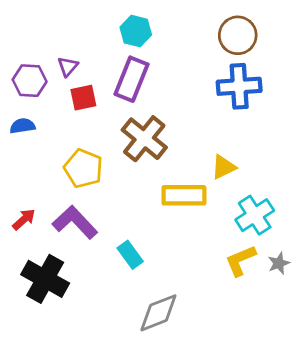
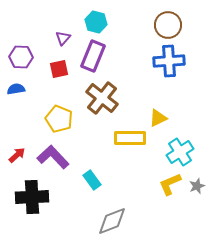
purple triangle: (68, 66) -> (63, 38), moved
black cross: (45, 279) -> (32, 197), turned -32

